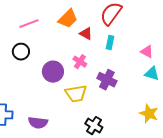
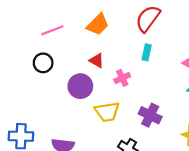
red triangle: (86, 34) -> (97, 61), moved
pink cross: (80, 62) -> (122, 78), moved, turned 32
purple cross: (107, 80) -> (150, 115), moved

